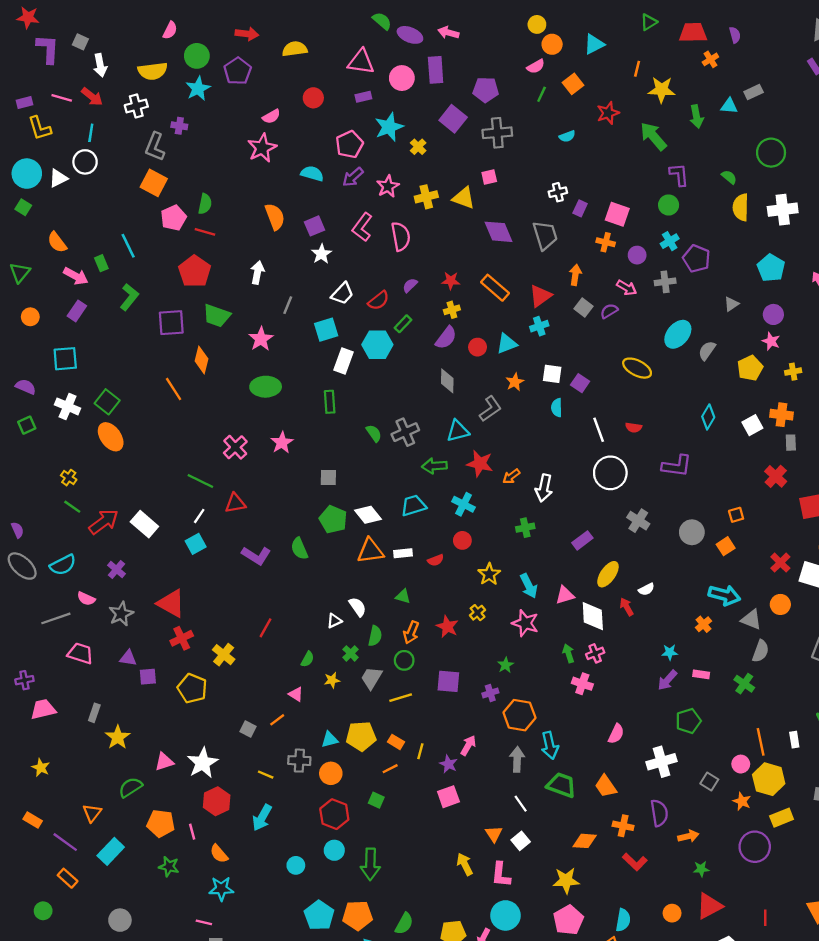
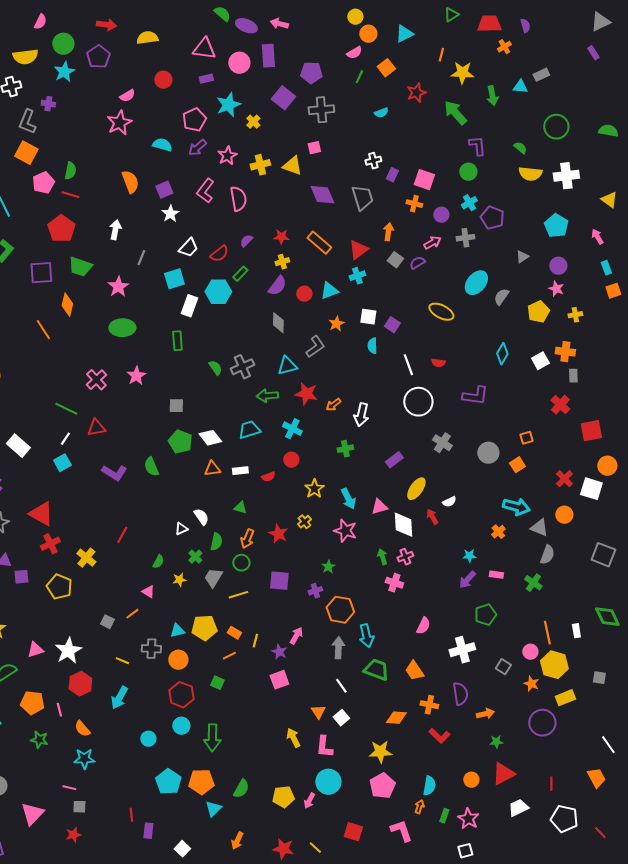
yellow semicircle: (741, 207) -> (530, 174), turned -85
pink arrow: (627, 288) -> (432, 243), turned -60
orange triangle: (370, 551) -> (212, 469), size x0.7

